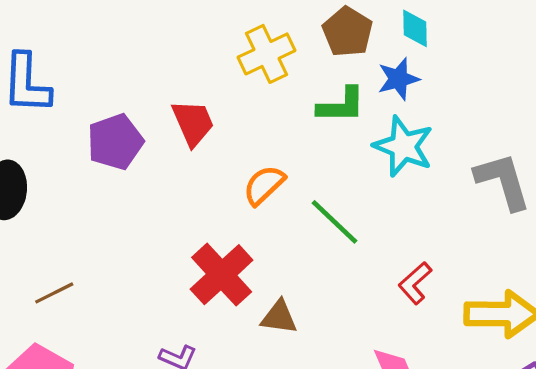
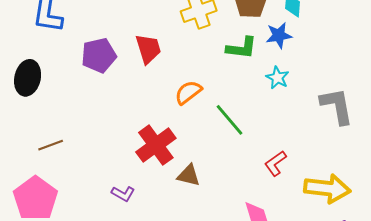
cyan star: (403, 146) -> (277, 78), size x0.6

